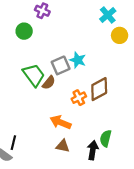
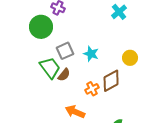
green circle: (24, 31) -> (41, 27), size x1.5
yellow circle: (120, 35) -> (130, 58), moved
gray square: (61, 65) -> (65, 51), moved

